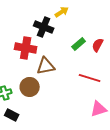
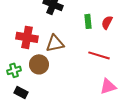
green rectangle: (79, 44) -> (88, 21), turned -56
red cross: (26, 48) -> (27, 37), moved

